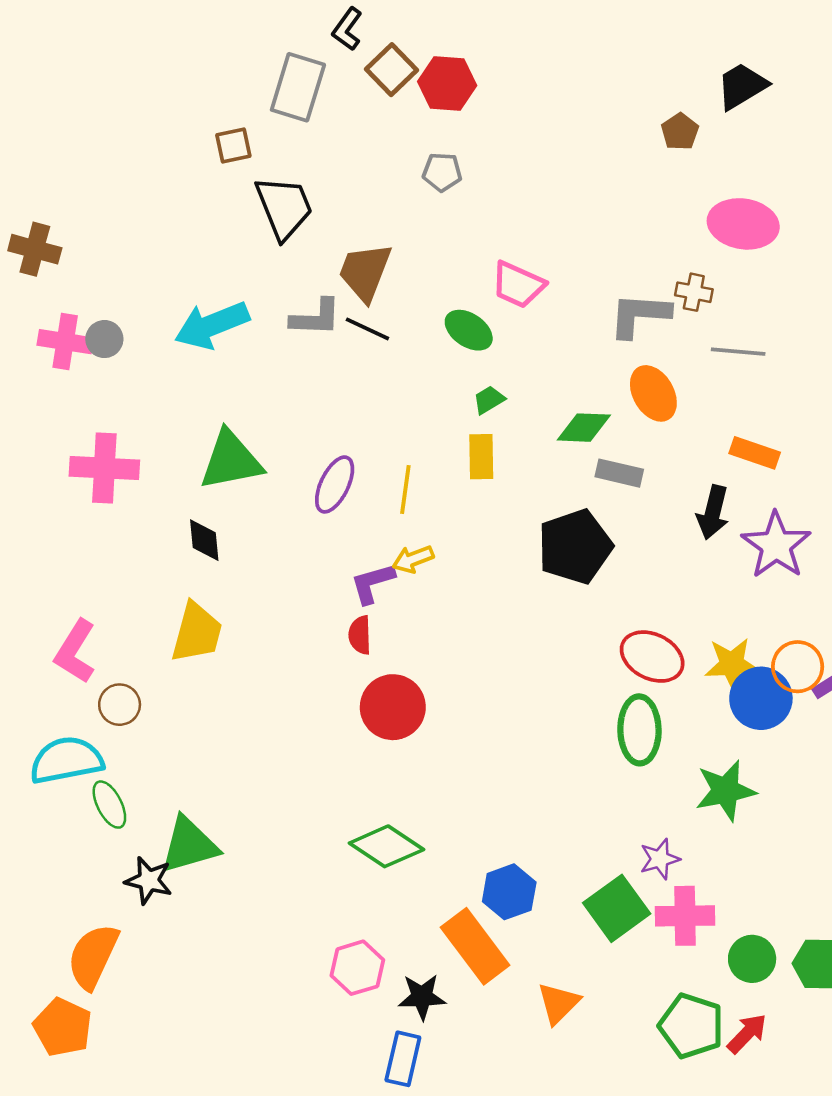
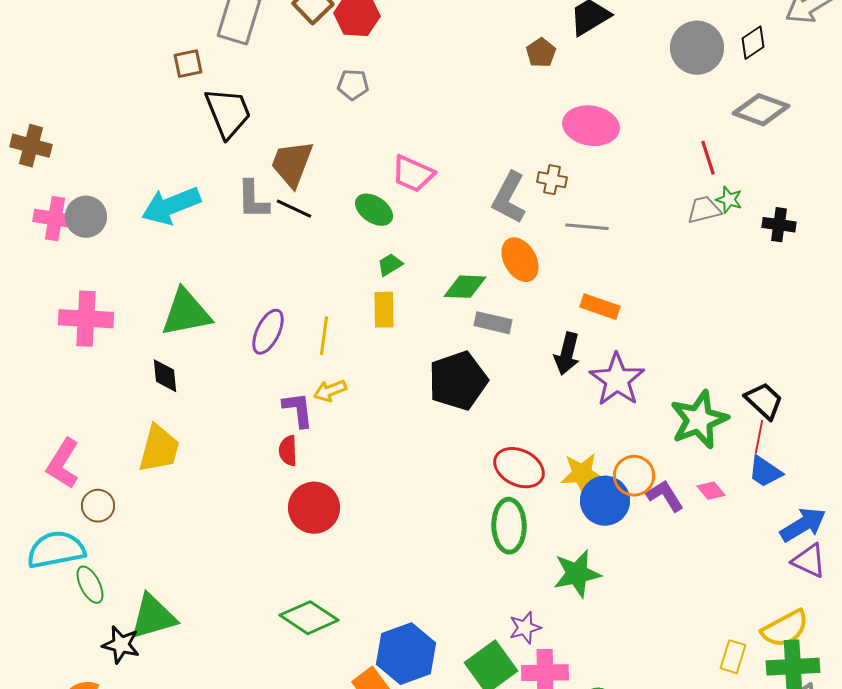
gray L-shape: (639, 315) -> (509, 198), turned -66
gray L-shape: (316, 318) -> (253, 200), turned 87
gray circle: (104, 339) -> (86, 217), size x1.4
purple L-shape: (373, 583) -> (298, 410), turned 99
blue hexagon: (509, 892) -> (406, 654), size x1.4

